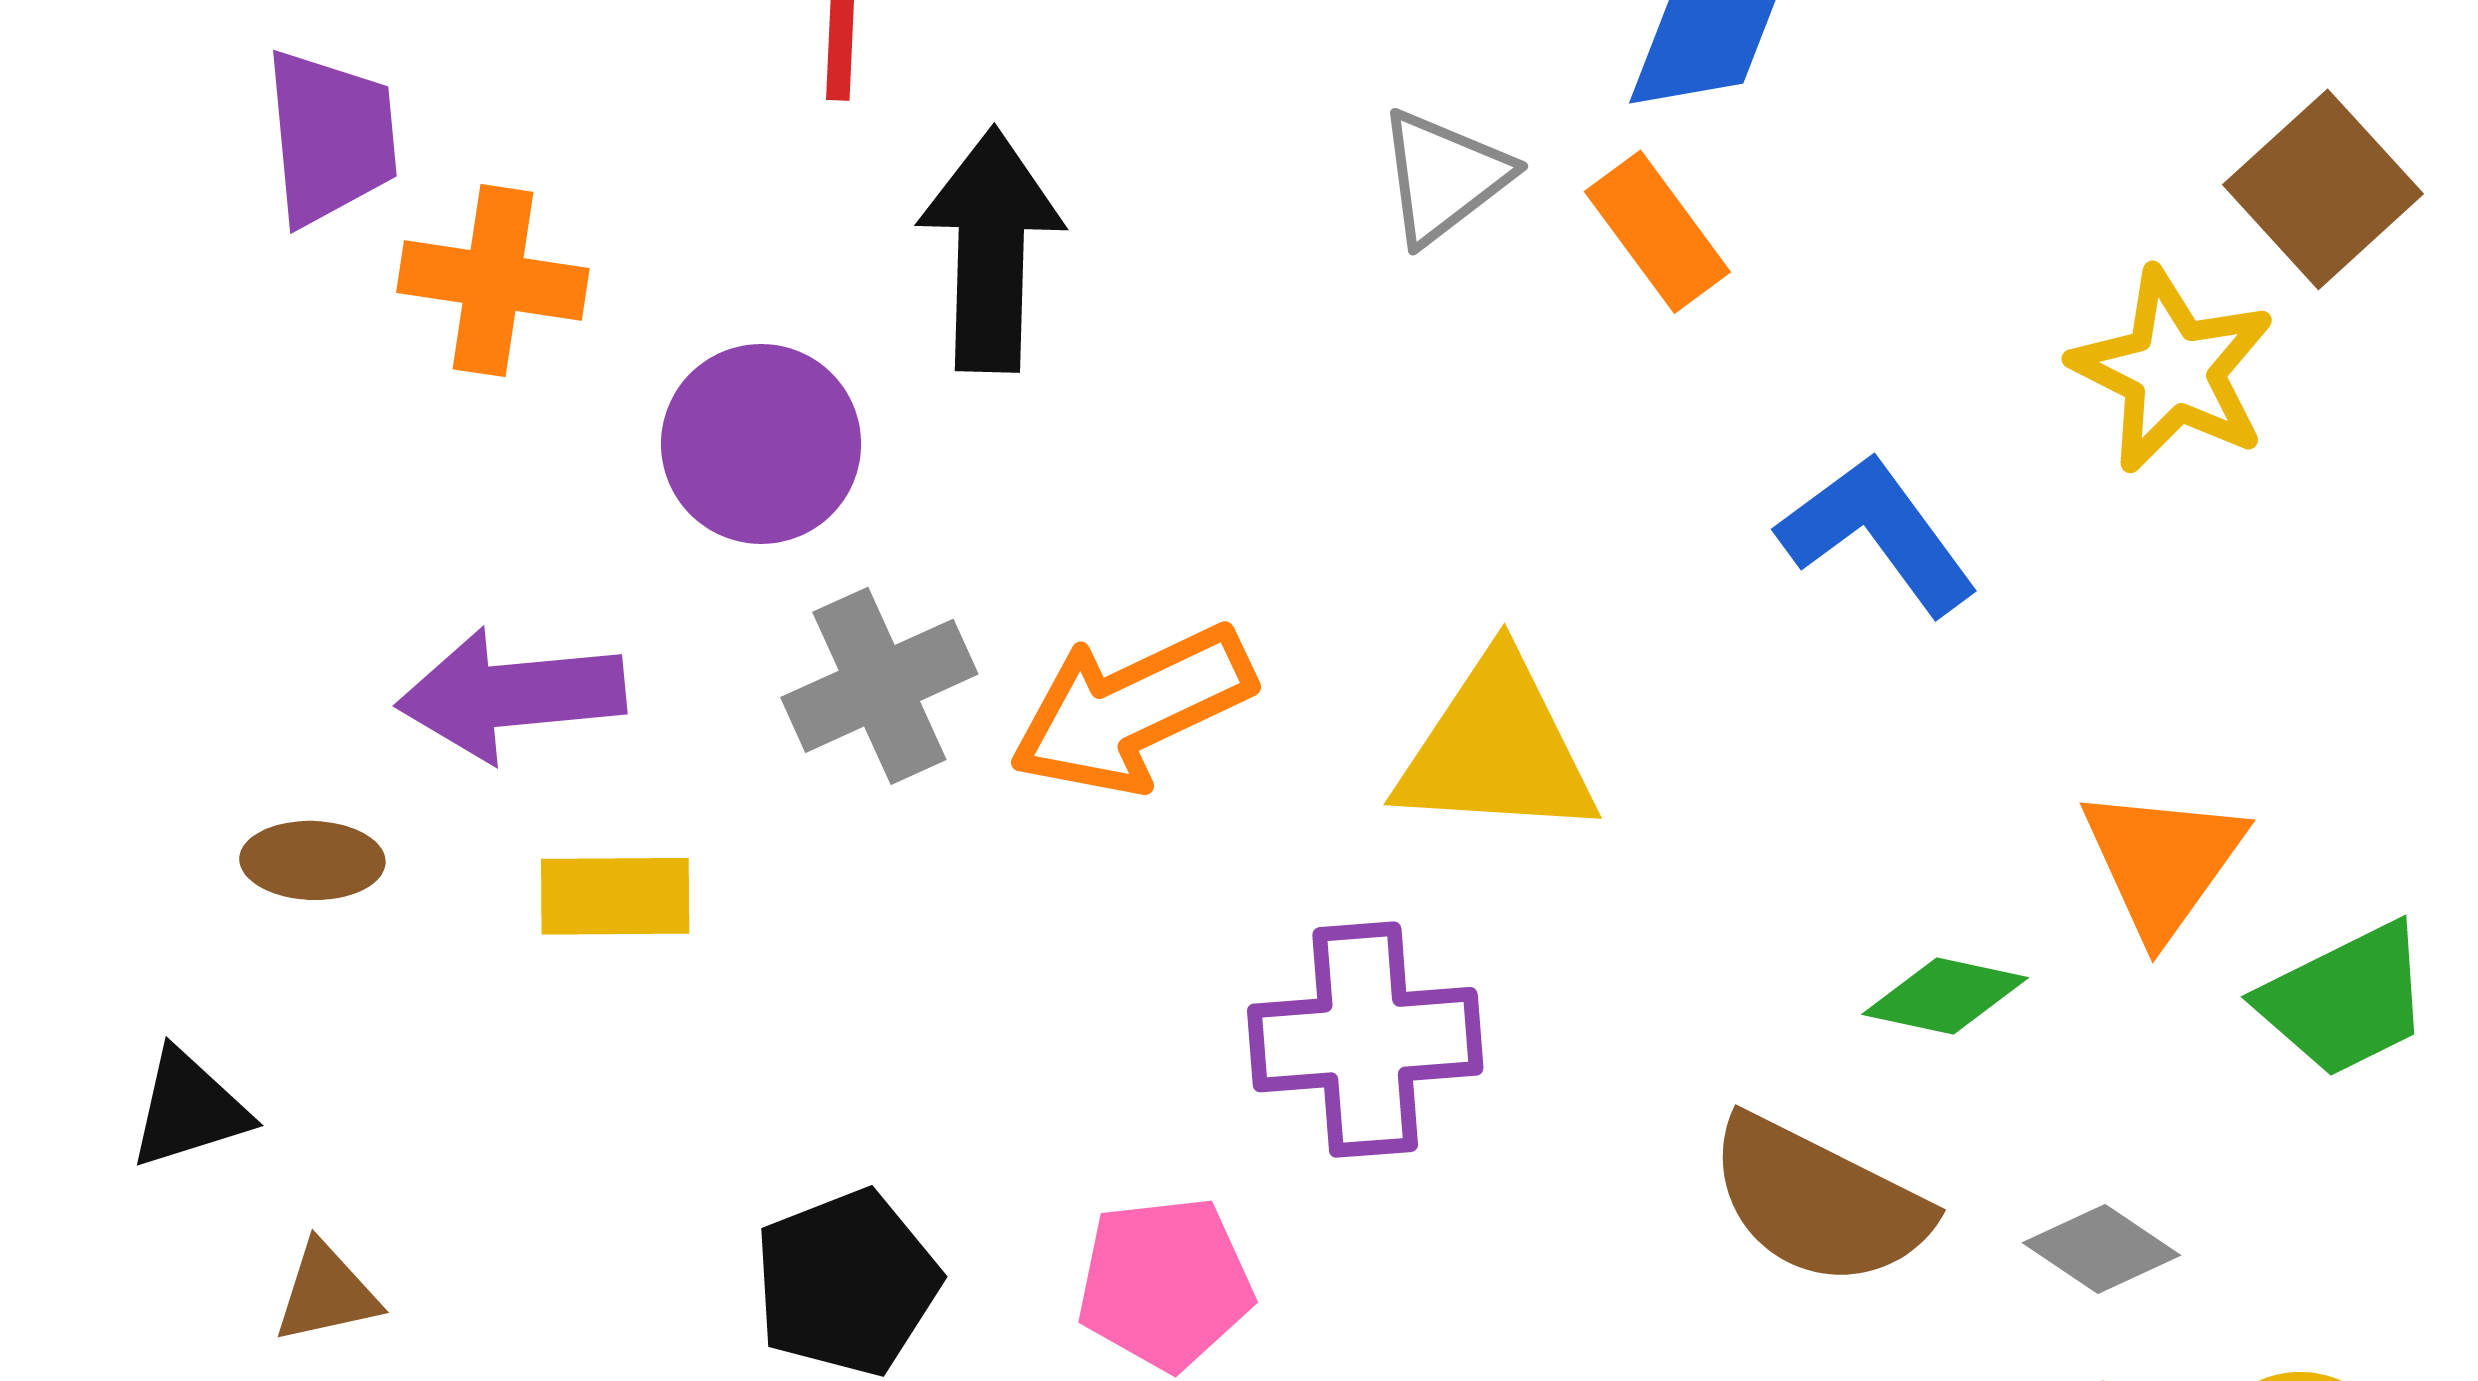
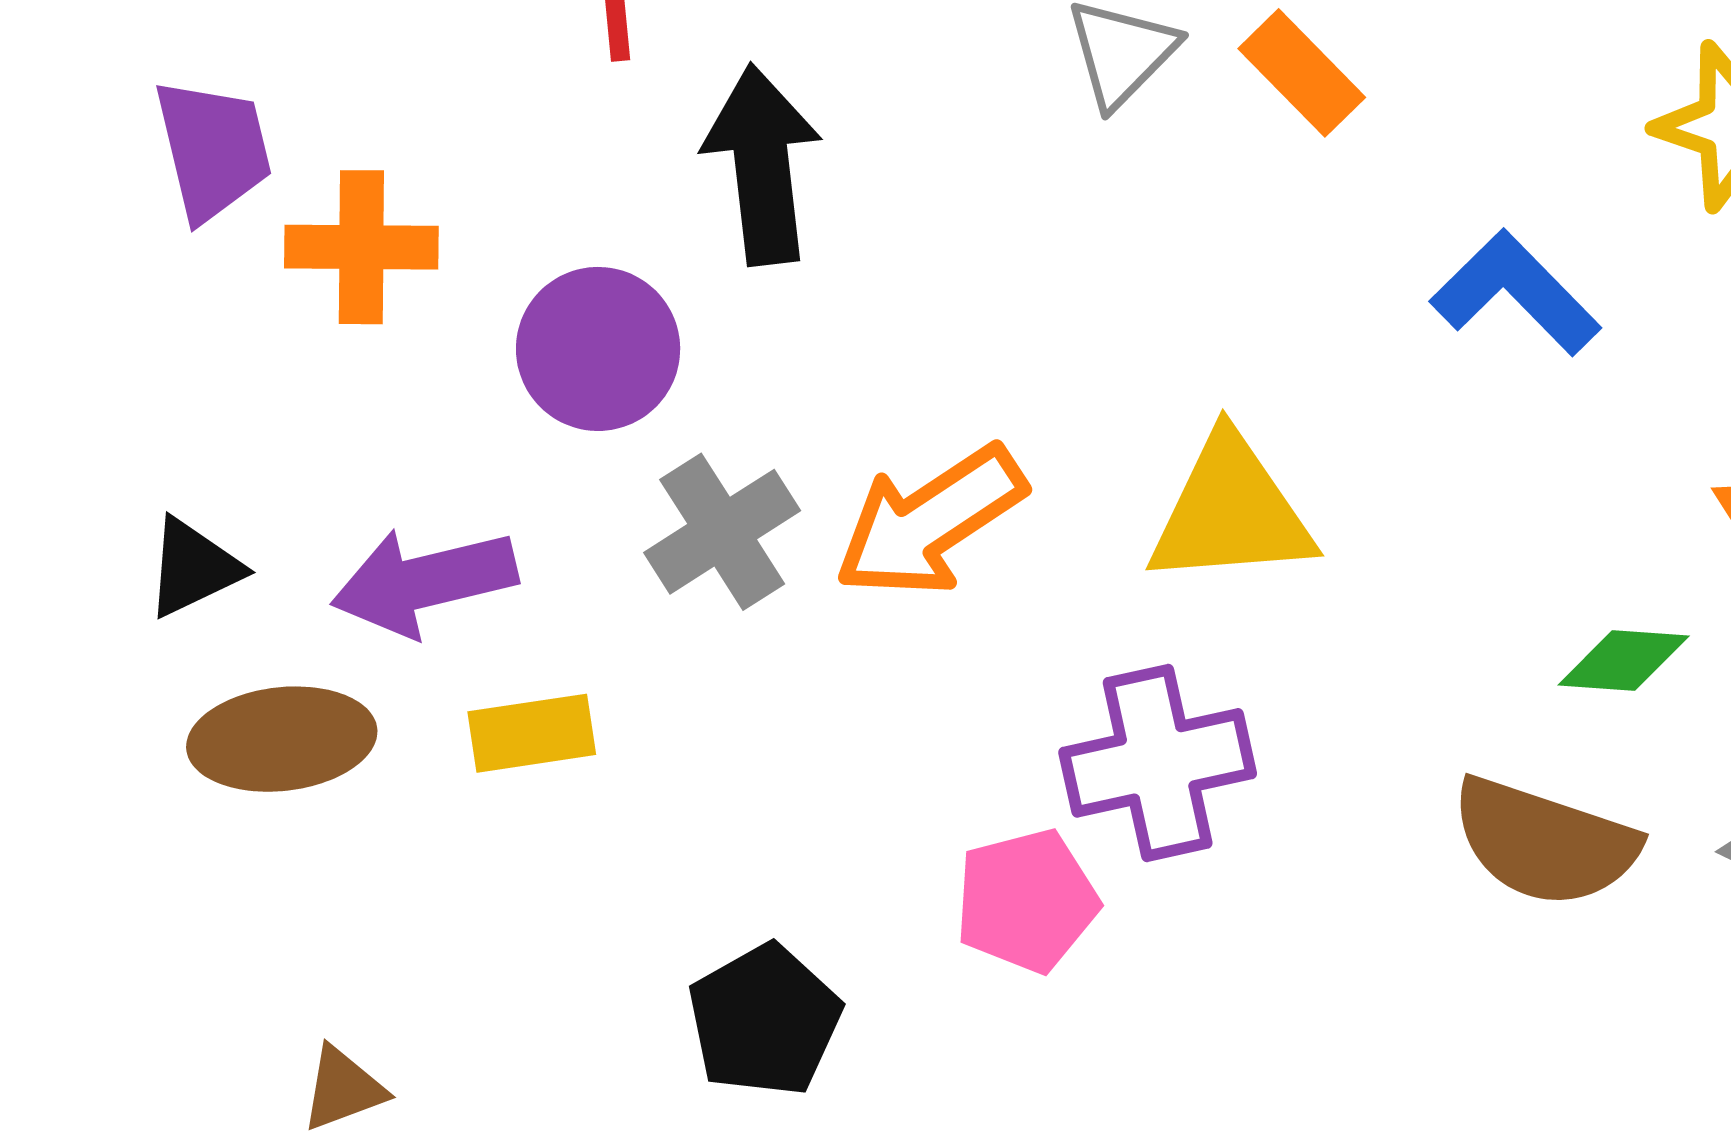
brown ellipse: (312, 860) -> (282, 739), size x1.6
black triangle: (189, 1109) -> (193, 568), moved
pink pentagon: (1165, 1283) -> (1027, 901), moved

